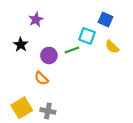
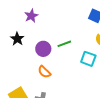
cyan square: (87, 36) -> (88, 59), moved
orange semicircle: (41, 78) -> (44, 72), moved

